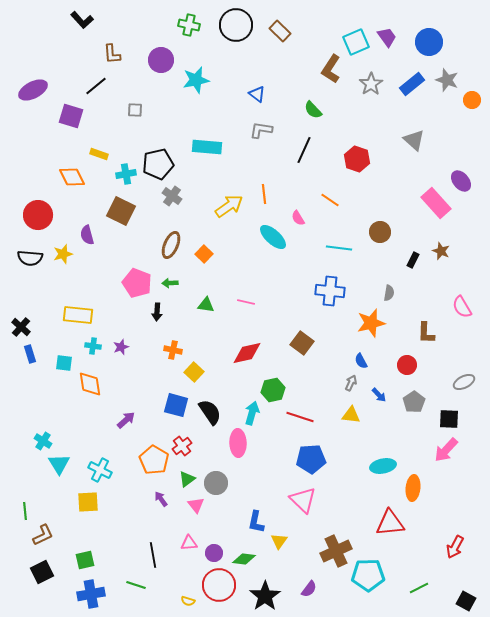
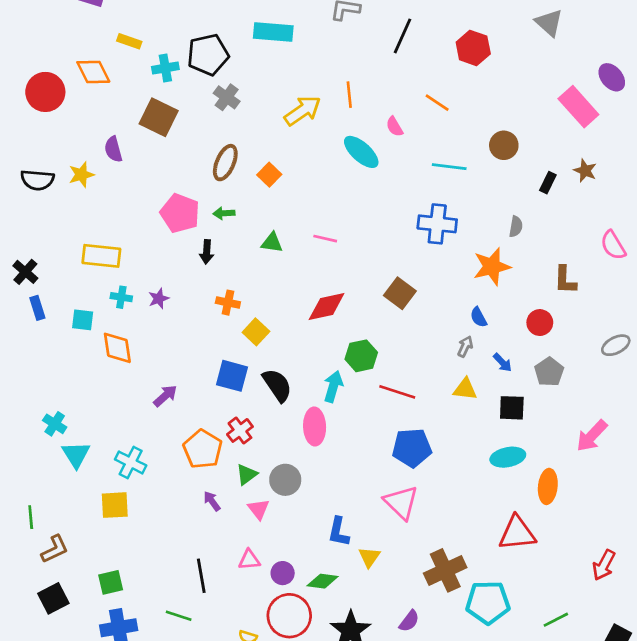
red circle: (38, 215) -> (45, 92), moved
black square: (449, 419) -> (512, 408), moved

